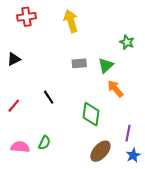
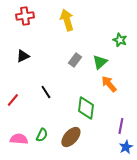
black triangle: (14, 59) -> (23, 56), moved
gray rectangle: (79, 63) -> (75, 60), turned -48
brown ellipse: (100, 151) -> (71, 137), moved

